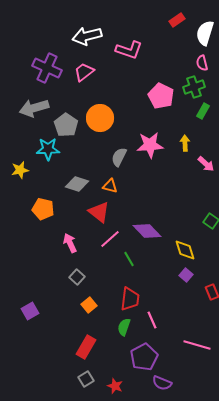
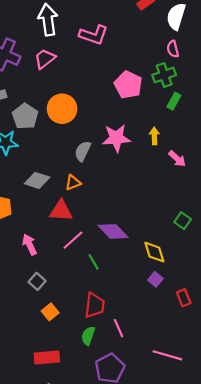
white arrow: (87, 36) -> (48, 20), turned 96
orange triangle: (110, 186) -> (73, 183), turned -35
red triangle: (99, 212) -> (61, 211), turned -35
red rectangle: (86, 347) -> (47, 357), turned 55

